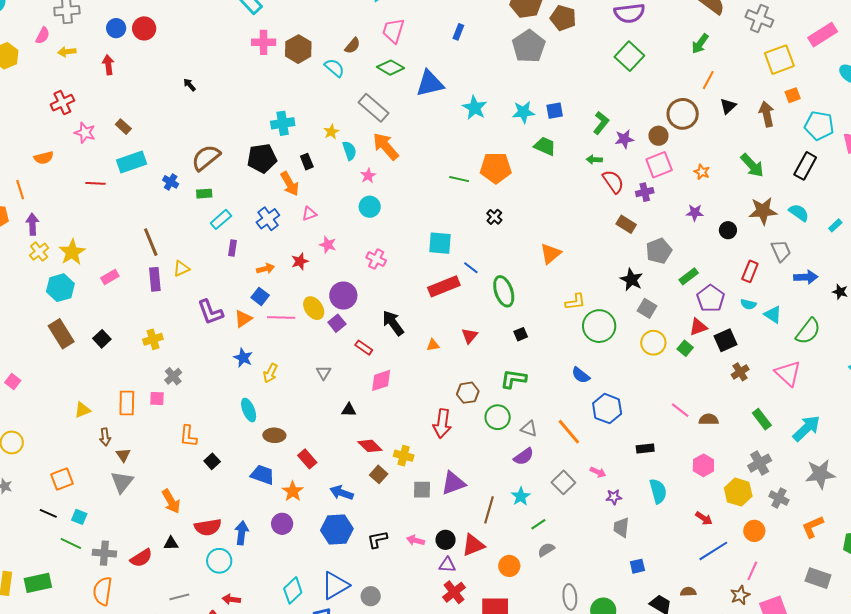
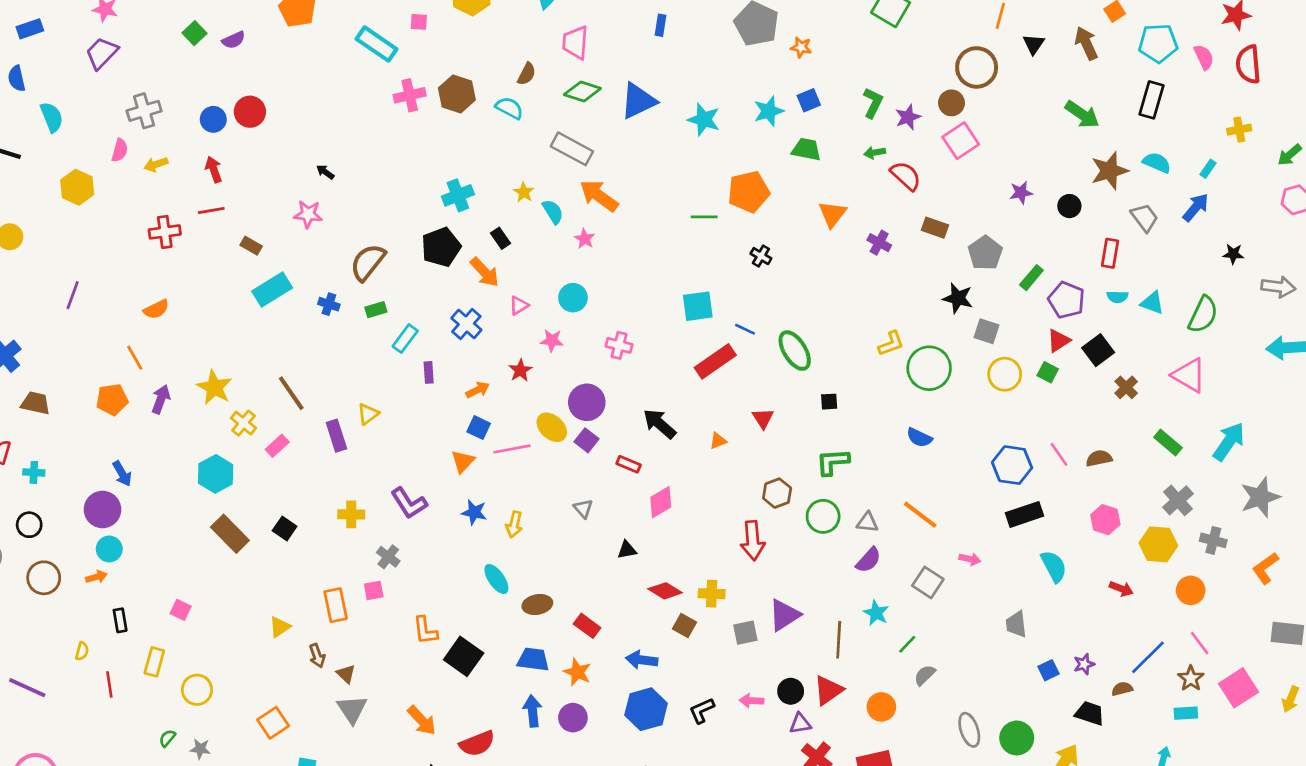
red cross: (62, 103) -> (165, 232), turned 30
pink star: (85, 133) -> (308, 214), moved
orange star: (702, 172) -> (801, 47), moved
red line: (96, 183) -> (211, 210), moved
purple cross: (645, 192) -> (879, 243), moved, turned -36
cyan circle: (370, 207) -> (573, 298), moved
purple arrow: (32, 224) -> (161, 399), turned 35
brown line: (151, 242) -> (291, 393), moved
yellow cross: (39, 252) -> (243, 423), moved
yellow star: (72, 252) -> (214, 387), moved
orange triangle: (551, 254) -> (832, 214), moved
blue arrow: (806, 277) -> (1196, 207), moved, turned -35
purple L-shape: (210, 312) -> (409, 503), moved
black square: (521, 334) -> (829, 402), turned 32
yellow cross: (153, 339) -> (351, 514), turned 30
blue hexagon: (607, 409) -> (1012, 465), moved
pink line: (680, 410) -> (1059, 454), turned 30
black rectangle: (645, 448) -> (1025, 514), size x1.5
black square: (212, 461) -> (464, 656), size x1.8
purple star: (614, 497) -> (1084, 664), moved
blue arrow: (242, 533) -> (533, 711), moved
blue line: (713, 551) -> (1148, 657), moved
pink line: (752, 571) -> (1200, 643), turned -48

